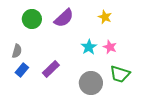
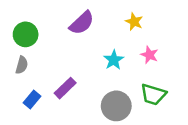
green circle: (32, 19) -> (26, 34), moved
pink star: (110, 47) -> (149, 55), moved
blue rectangle: (22, 70) -> (32, 100), moved

